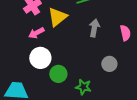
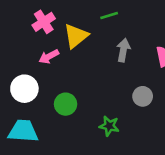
white circle: (40, 58) -> (24, 89), moved
green circle: (58, 74) -> (66, 104), moved

